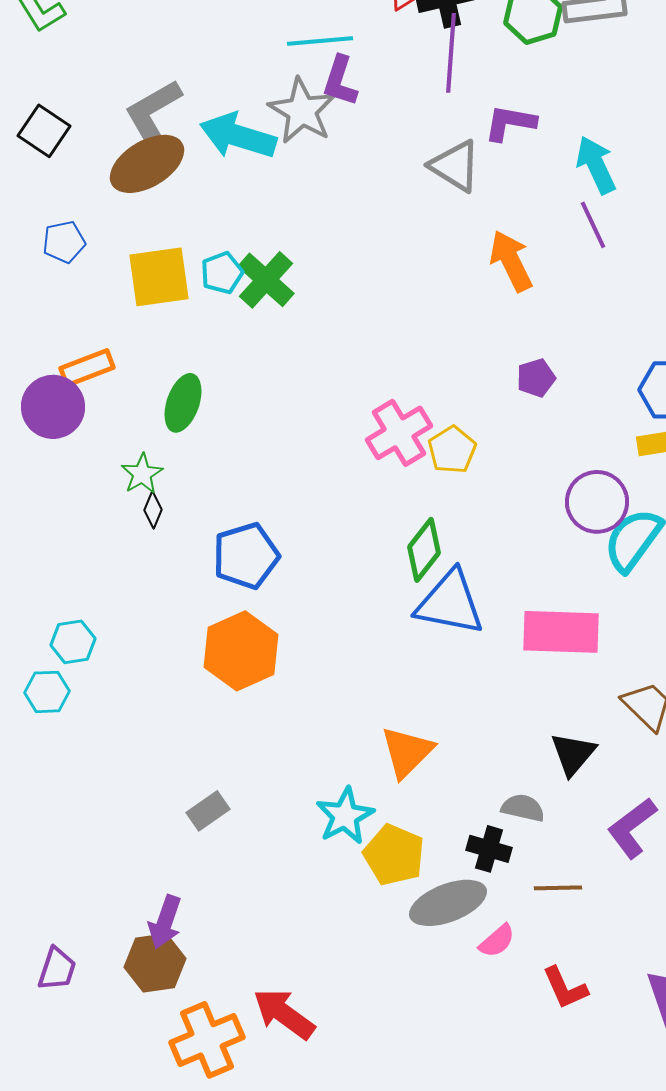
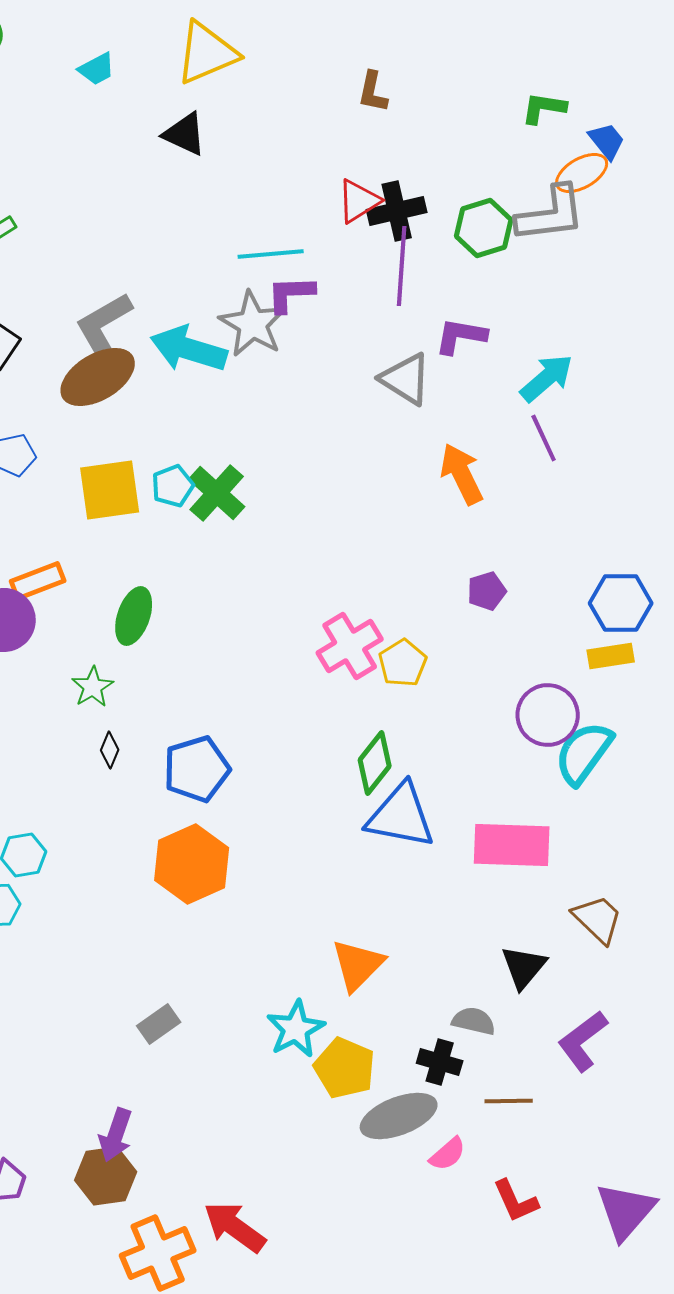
purple L-shape: (340, 81) -> (291, 294), turned 70
cyan arrow: (596, 165) -> (547, 378), turned 74
black diamond: (153, 510) -> (110, 750), moved

